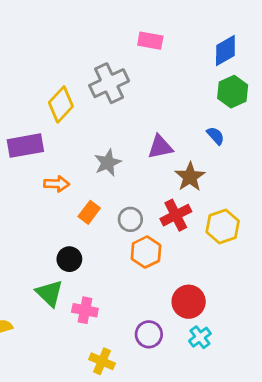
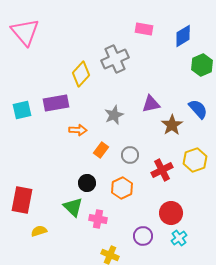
blue diamond: (225, 51) -> (183, 36), moved
blue semicircle: (216, 136) -> (198, 109), moved, size x1.5
red cross: (176, 215) -> (162, 170), moved
orange hexagon: (146, 252) -> (122, 188), moved

